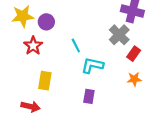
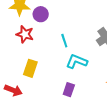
red star: (33, 46) -> (25, 34), turned -30

